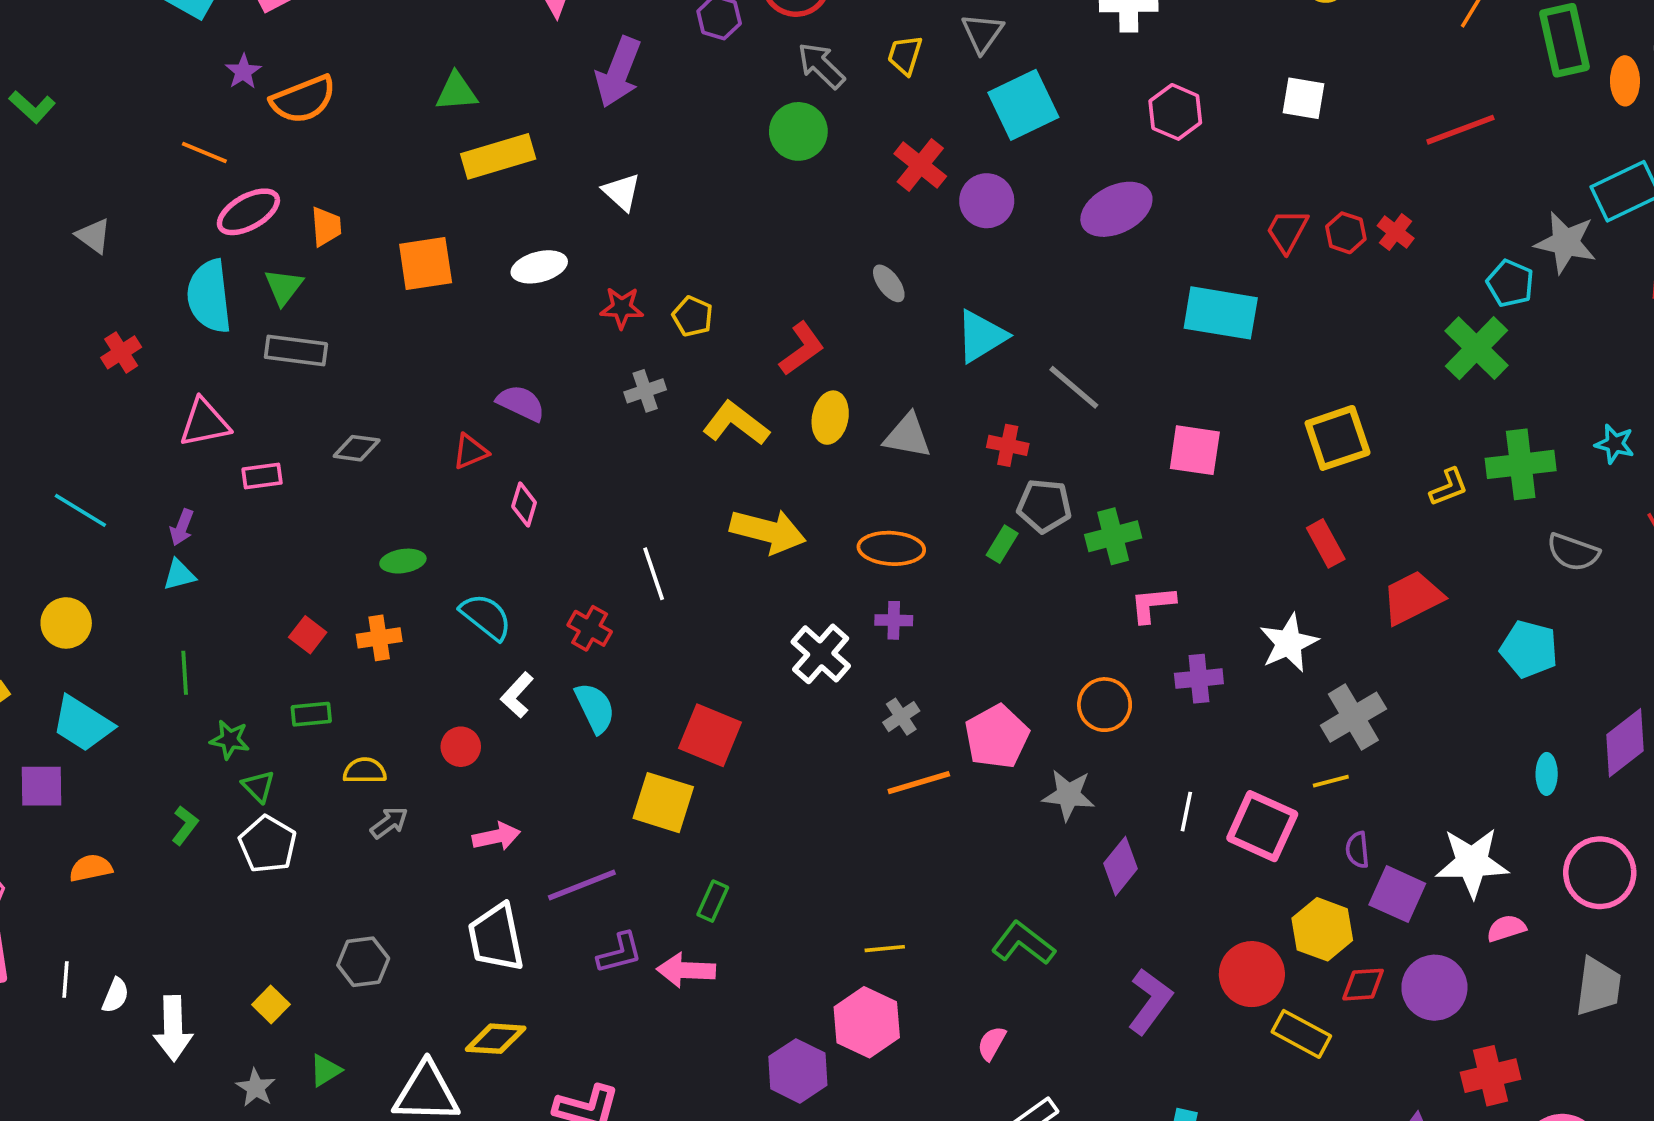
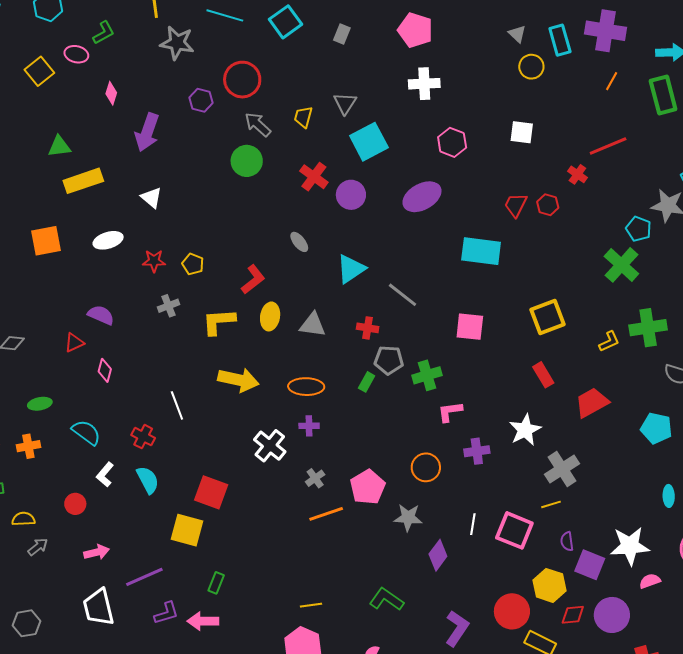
red cross: (1396, 232) -> (577, 174), moved
yellow L-shape: (736, 423) -> (219, 322), turned -39

